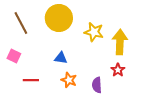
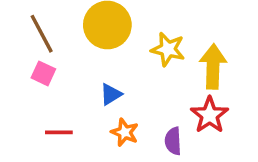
pink square: (14, 56) -> (43, 73), moved
blue triangle: (61, 58) -> (111, 94), turned -40
red star: (118, 70) -> (210, 115), size x1.5

